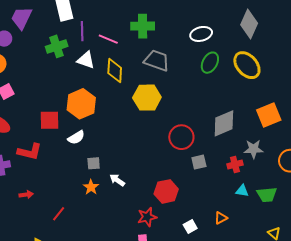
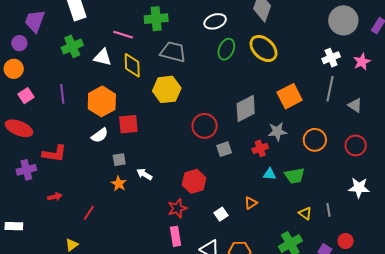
purple line: (82, 31) -> (62, 94), moved
red square: (49, 120) -> (128, 124), moved

